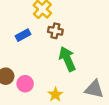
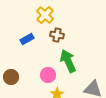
pink circle: (25, 84) -> (48, 75), moved

